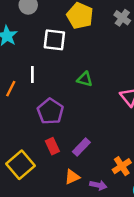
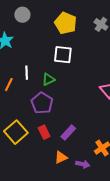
white square: (54, 40) -> (63, 55), moved
green triangle: (85, 79) -> (48, 79), moved, turned -40
yellow square: (20, 165) -> (16, 132), moved

